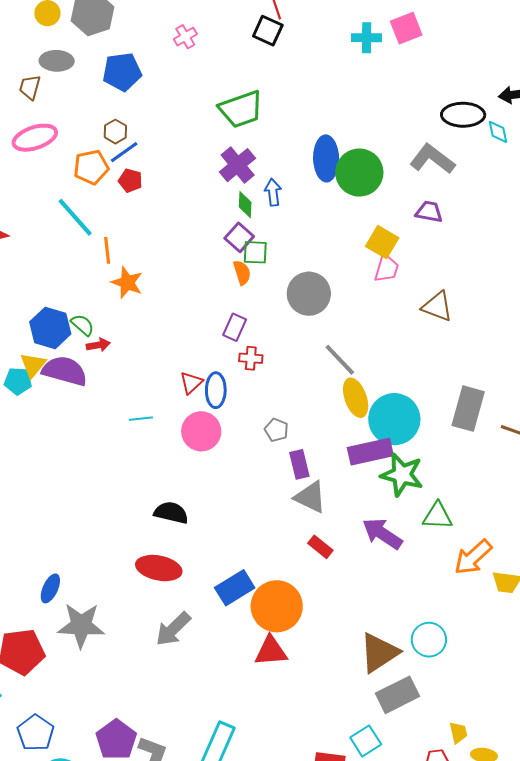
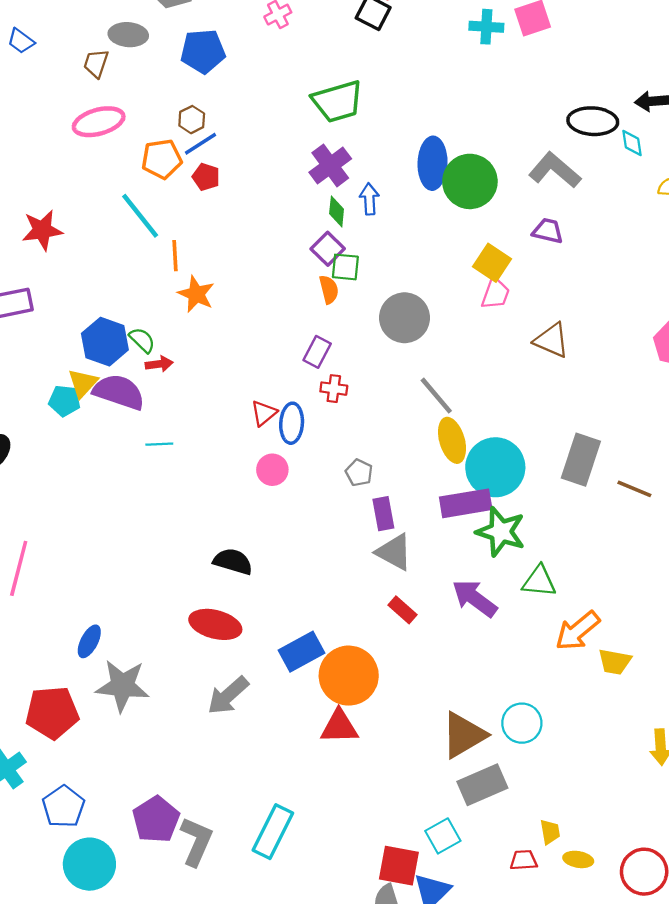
cyan line: (141, 419) -> (159, 444), moved
pink circle: (201, 431) -> (272, 470), size x0.7

